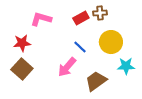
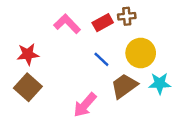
pink L-shape: (41, 19) -> (67, 24), moved, turned 30
pink arrow: (67, 67) -> (85, 105), moved
brown trapezoid: (96, 81) -> (124, 86), moved

